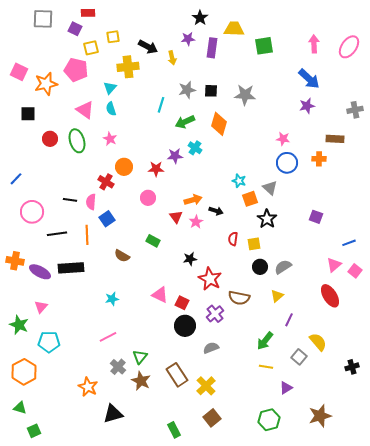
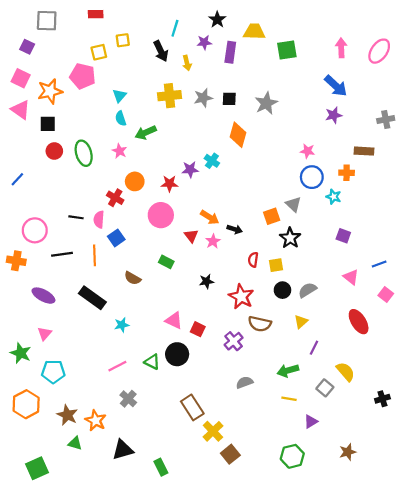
purple square: (75, 29) -> (27, 47), moved
black arrow: (148, 47) -> (161, 51), turned 36
yellow cross: (128, 67) -> (169, 96), moved
gray star: (245, 95) -> (266, 103), turned -30
cyan line: (161, 105) -> (175, 28), moved
pink triangle: (85, 110) -> (21, 110), moved
black square: (28, 114) -> (48, 124), moved
green arrow: (185, 122) -> (146, 133), moved
blue line: (16, 179) -> (17, 179), moved
cyan star: (239, 181) -> (334, 197), moved
pink circle: (148, 198) -> (161, 215), size x1.5
orange arrow: (193, 200) -> (210, 217), turned 48
orange cross: (15, 261) -> (16, 261), moved
pink triangle: (334, 265) -> (351, 277), moved, turned -42
black rectangle: (71, 268) -> (92, 298), moved, turned 40
red star: (210, 279) -> (241, 297), moved
black circle: (185, 326) -> (177, 354), moved
green arrow: (265, 341) -> (288, 371), turned 36
gray semicircle: (211, 348) -> (244, 382), moved
green triangle: (140, 357) -> (152, 362), moved, turned -42
brown star: (141, 381) -> (67, 415), moved
yellow cross: (206, 386) -> (213, 431), moved
green triangle: (20, 408) -> (75, 443), moved
brown star: (320, 416) -> (348, 452), size x0.7
green rectangle: (174, 430) -> (161, 467), moved
green square: (34, 431) -> (37, 468), size x1.5

